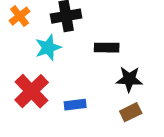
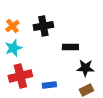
cyan star: (48, 48) -> (13, 48), moved
red cross: (32, 91) -> (20, 76), turned 30

